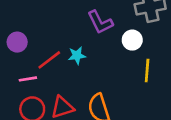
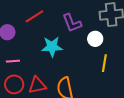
cyan star: (77, 55) -> (52, 47), size x1.5
red line: (49, 60) -> (34, 16), moved

